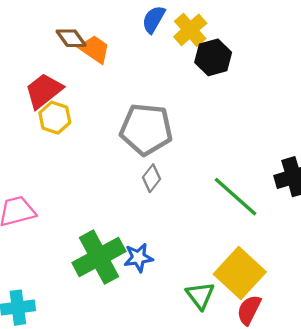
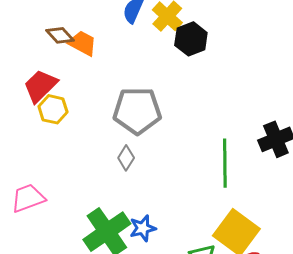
gray diamond: (151, 178) -> (126, 158), moved
green line: (235, 197) -> (225, 163), turned 54

